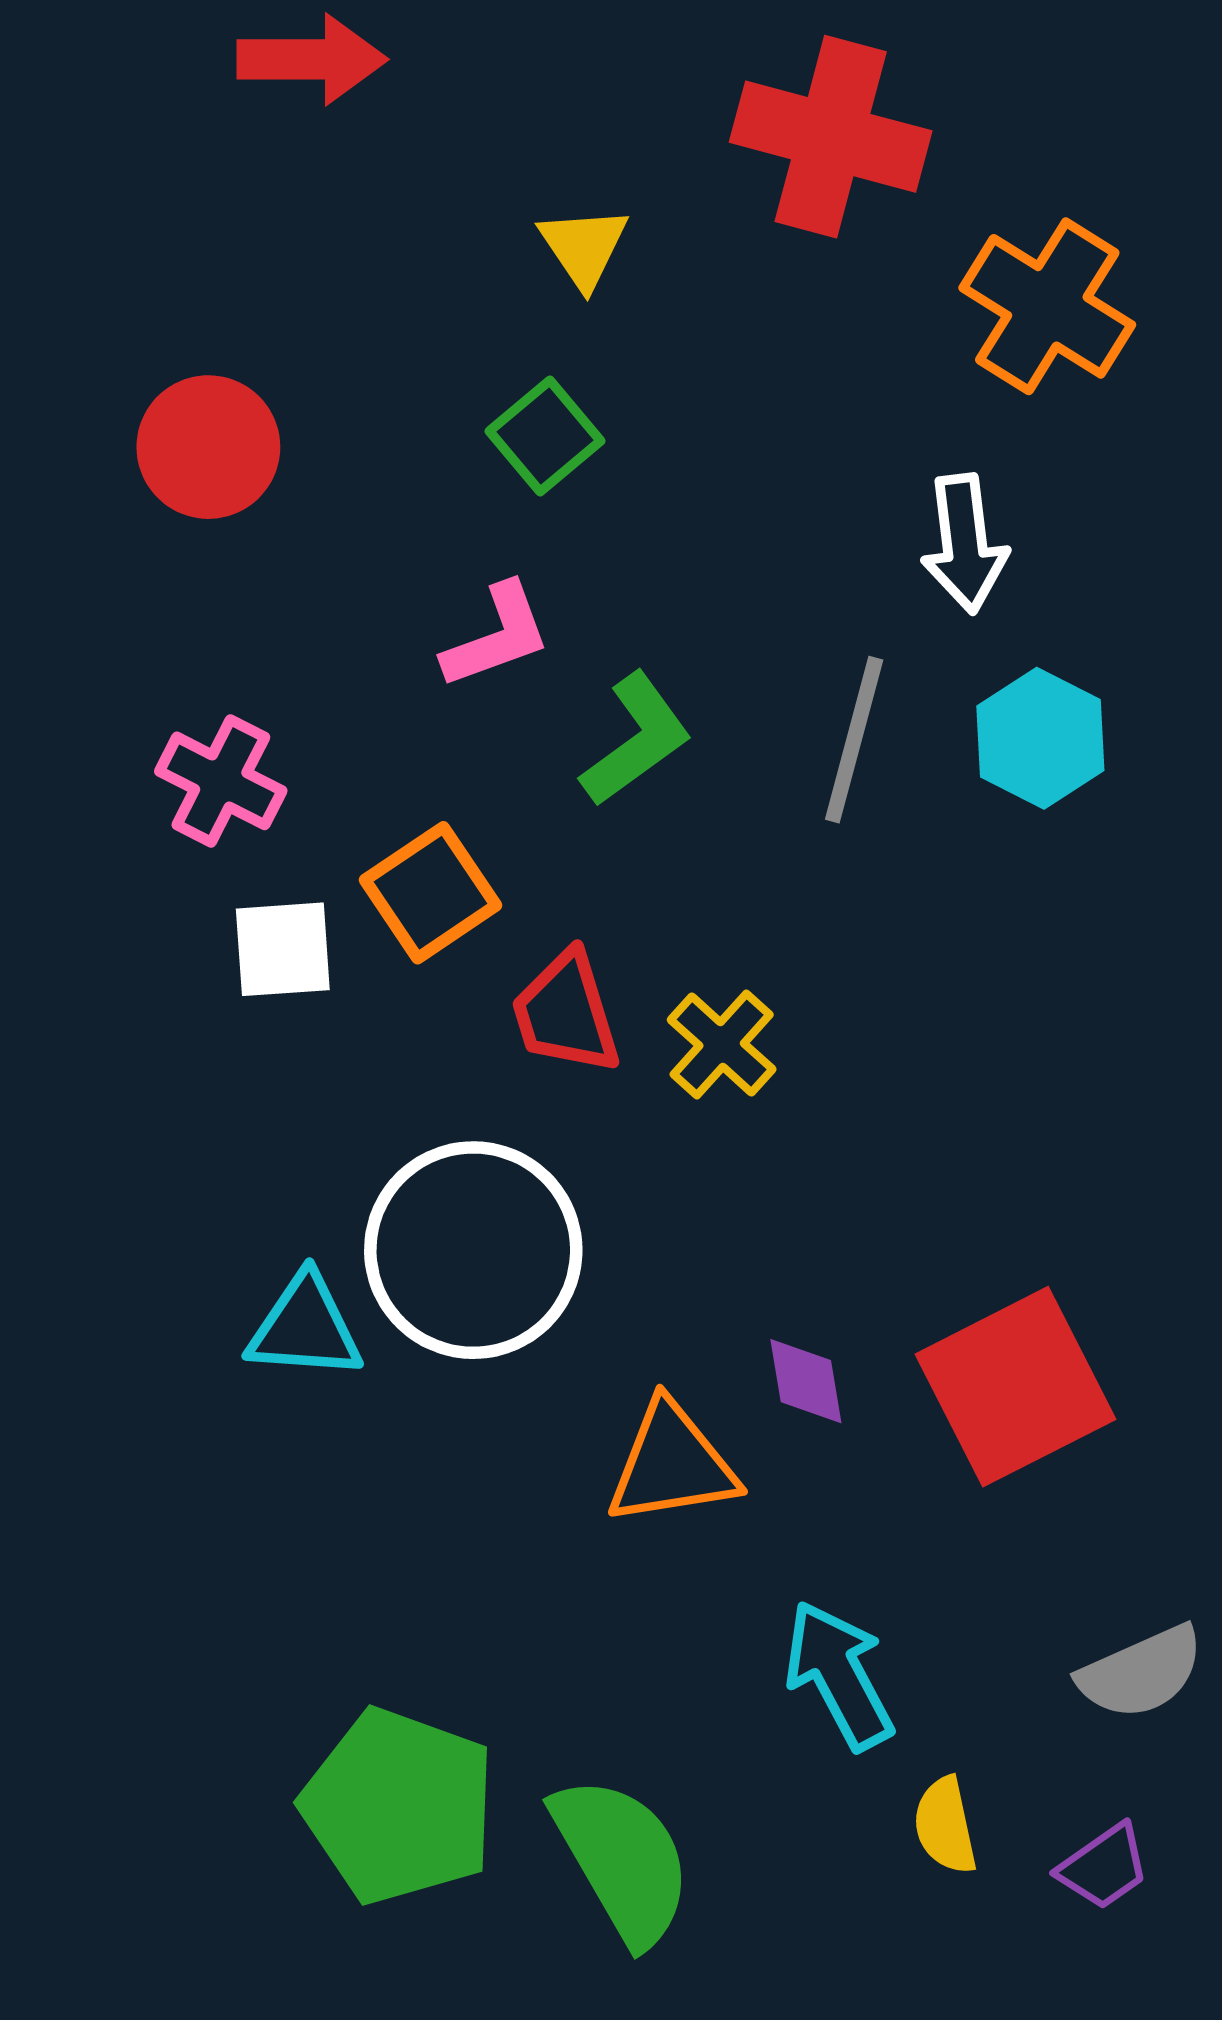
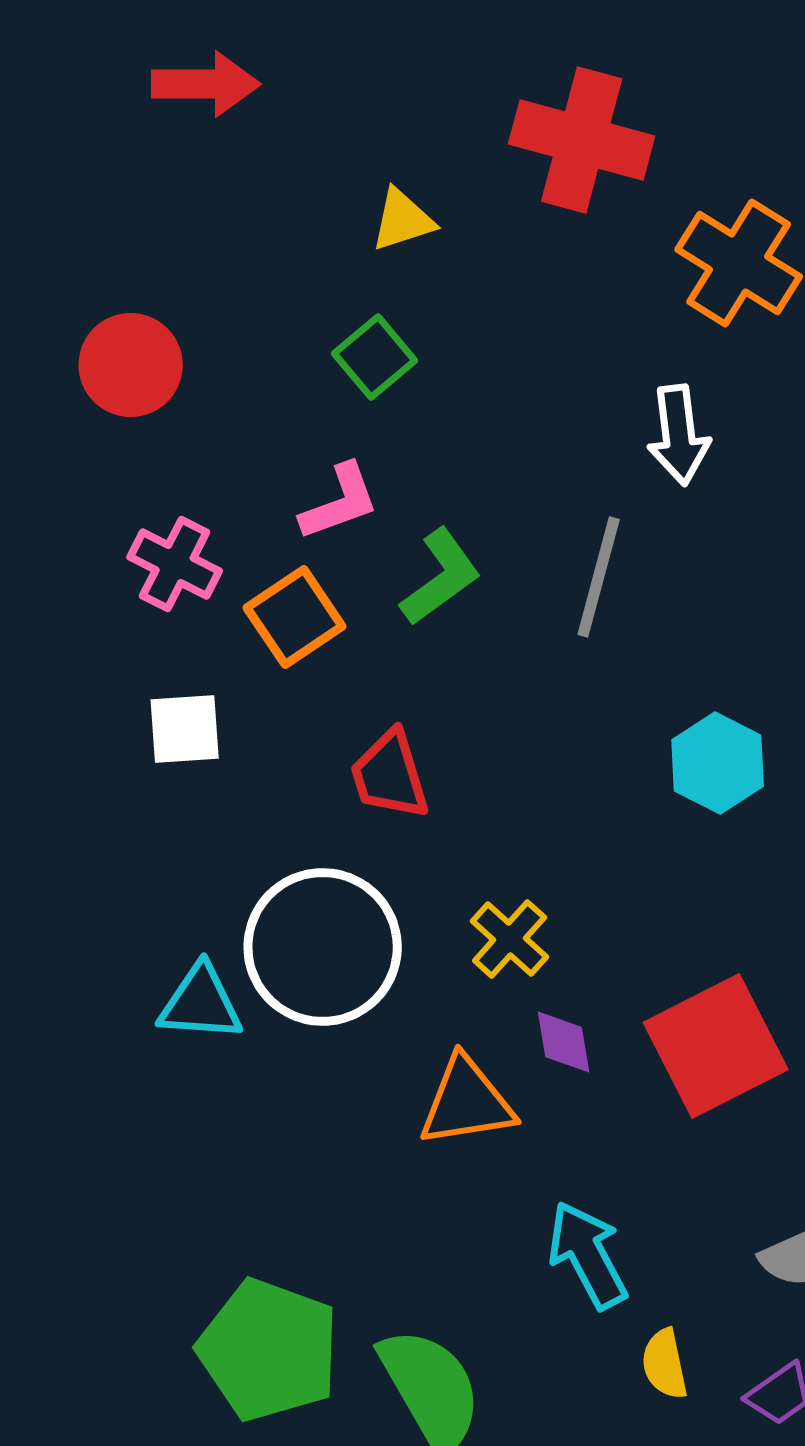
yellow triangle: (584, 247) -> (403, 220), turned 46
cyan hexagon: (1040, 738) -> (718, 763), moved
pink cross: (221, 781) -> (175, 564), moved
orange square: (430, 893) -> (295, 617), moved
yellow cross: (722, 1045) -> (510, 939), moved

